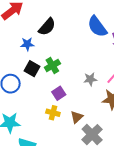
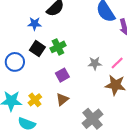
yellow cross: (53, 113) -> (35, 100), moved, turned 32
brown triangle: (77, 117) -> (62, 99), moved

